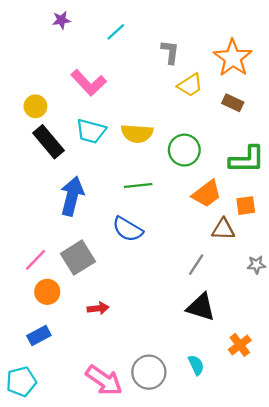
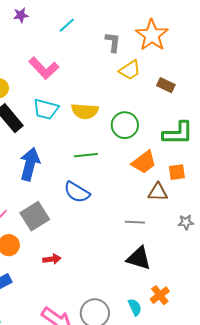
orange star: (233, 58) -> (152, 35), moved
gray line: (196, 265) -> (135, 222), turned 60
orange cross: (240, 345) -> (160, 295), moved

